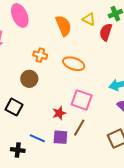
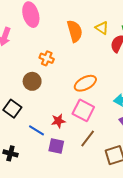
orange ellipse: (74, 64) -> (85, 83), moved, turned -55
brown line: (79, 128) -> (88, 139), moved
blue line: (37, 138) -> (36, 130), moved

